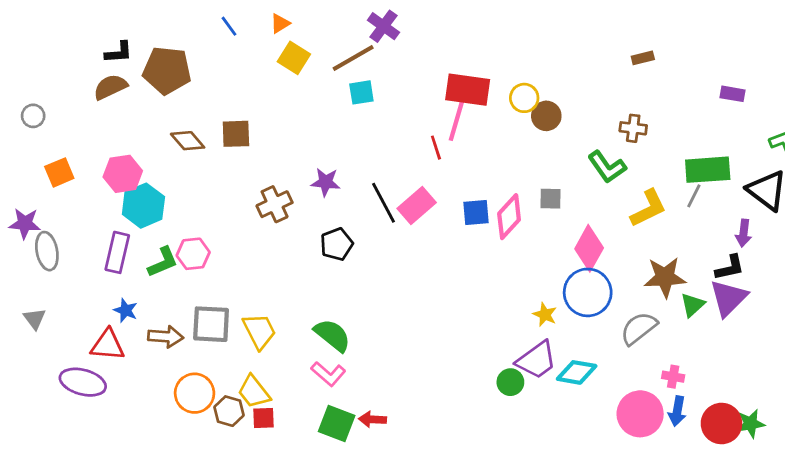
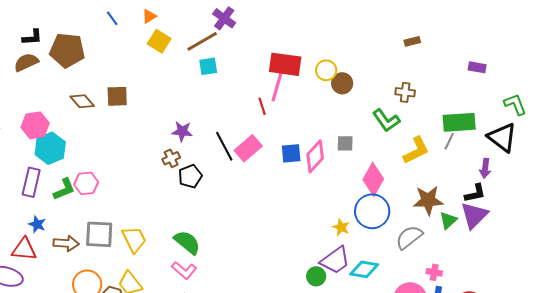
brown cross: (275, 204) -> (171, 158), moved, size x0.7

